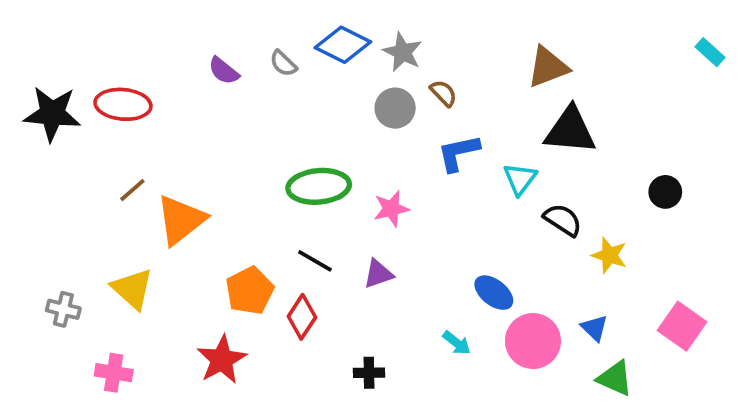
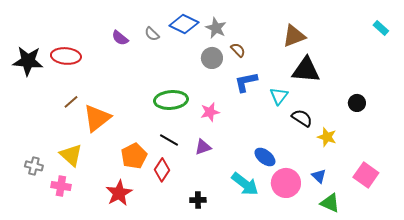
cyan arrow: (457, 343) -> (245, 184), size x1.8
pink cross: (114, 373) -> (61, 186), moved

